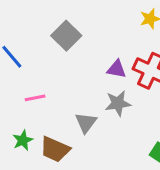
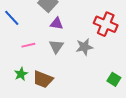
purple triangle: (117, 69) -> (57, 24), moved
gray triangle: (86, 123) -> (56, 47), moved

